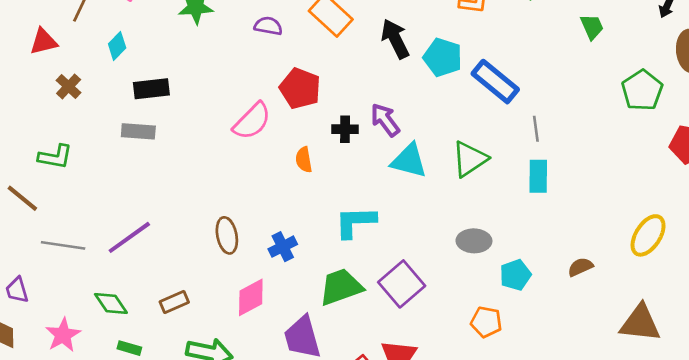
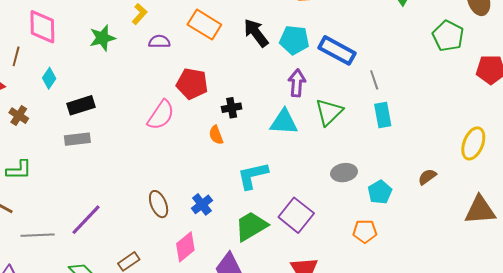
purple arrow: (385, 120) -> (297, 83), moved, turned 52
orange semicircle: (304, 160) -> (216, 135), moved

